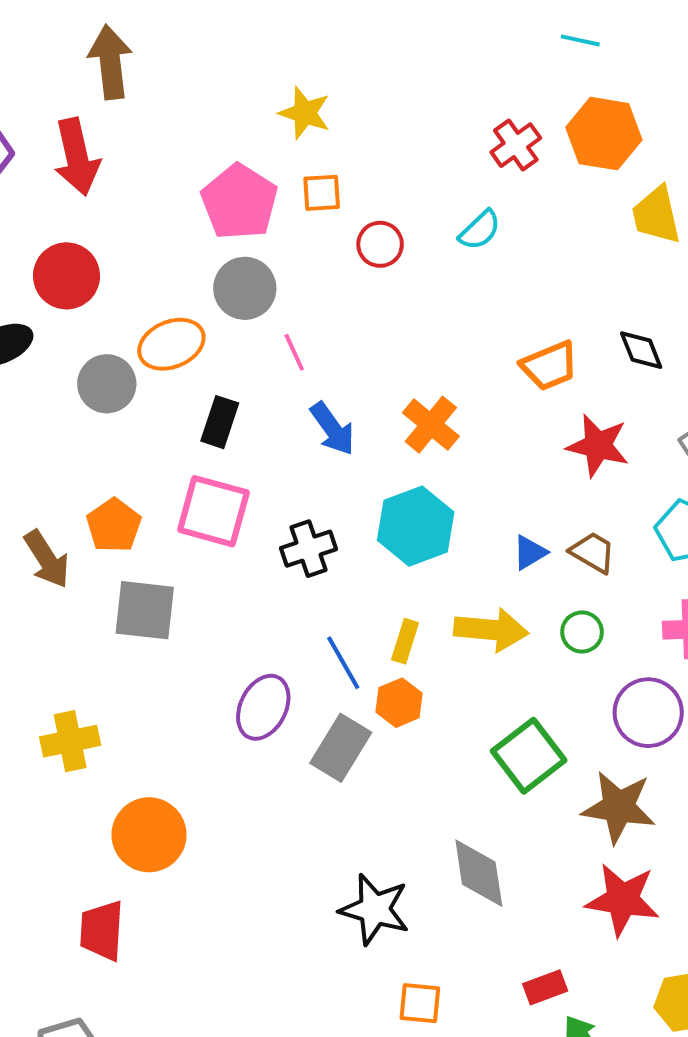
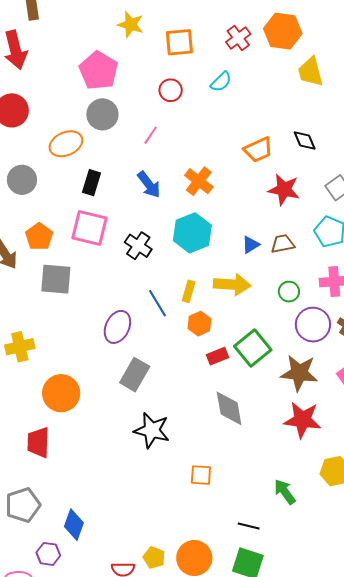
orange square: (322, 193) -> (179, 42), moved, size x1.4
pink line: (294, 352) -> (151, 135), moved, turned 60
gray circle: (107, 384) -> (22, 180), moved
black cross: (308, 549) -> (138, 246), turned -36
brown trapezoid: (593, 552) -> (283, 244), turned -40
green circle: (582, 632) -> (289, 292), moved
orange hexagon: (399, 703) -> (199, 324), moved
gray rectangle: (341, 748) -> (135, 375), moved
black star: (375, 909) -> (152, 430), moved
red rectangle: (545, 987) -> (217, 356), moved

